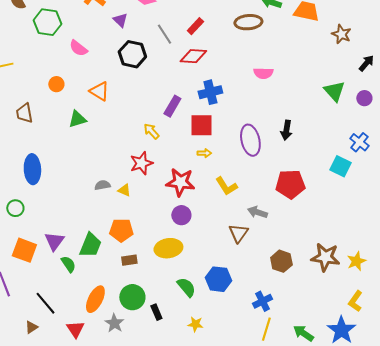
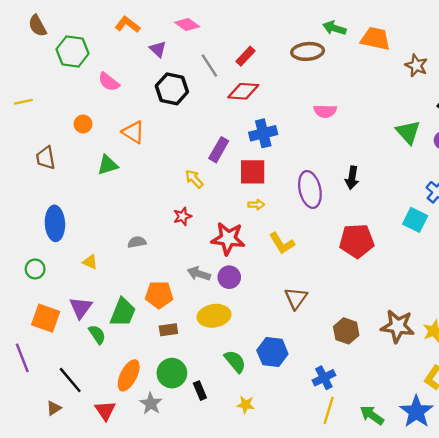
red star: (141, 163) -> (182, 216), size x0.7
yellow triangle: (124, 190) -> (90, 262), moved
gray arrow: (257, 212) -> (199, 274), moved

